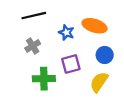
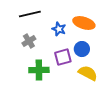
blue circle: (105, 55) -> (82, 49), moved
yellow semicircle: (99, 82) -> (88, 73), turned 84

